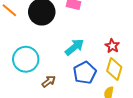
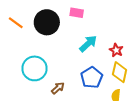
cyan arrow: (75, 47) -> (88, 44), moved

